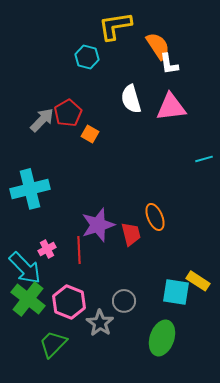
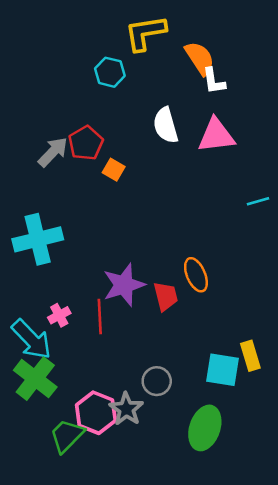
yellow rectangle: (198, 281) -> (250, 356), turned 40
pink hexagon: (69, 302) -> (96, 413), moved

